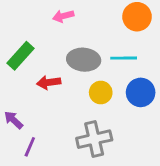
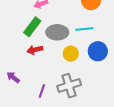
green rectangle: (21, 56) -> (32, 27), moved
purple line: (30, 147) -> (42, 91), moved

